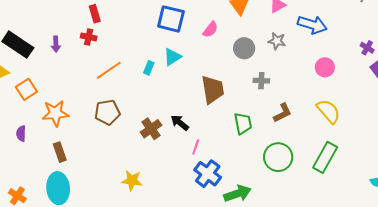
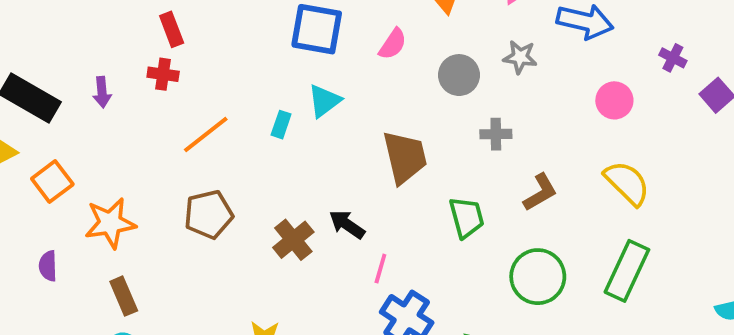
purple cross: (367, 48) -> (673, 58), moved

